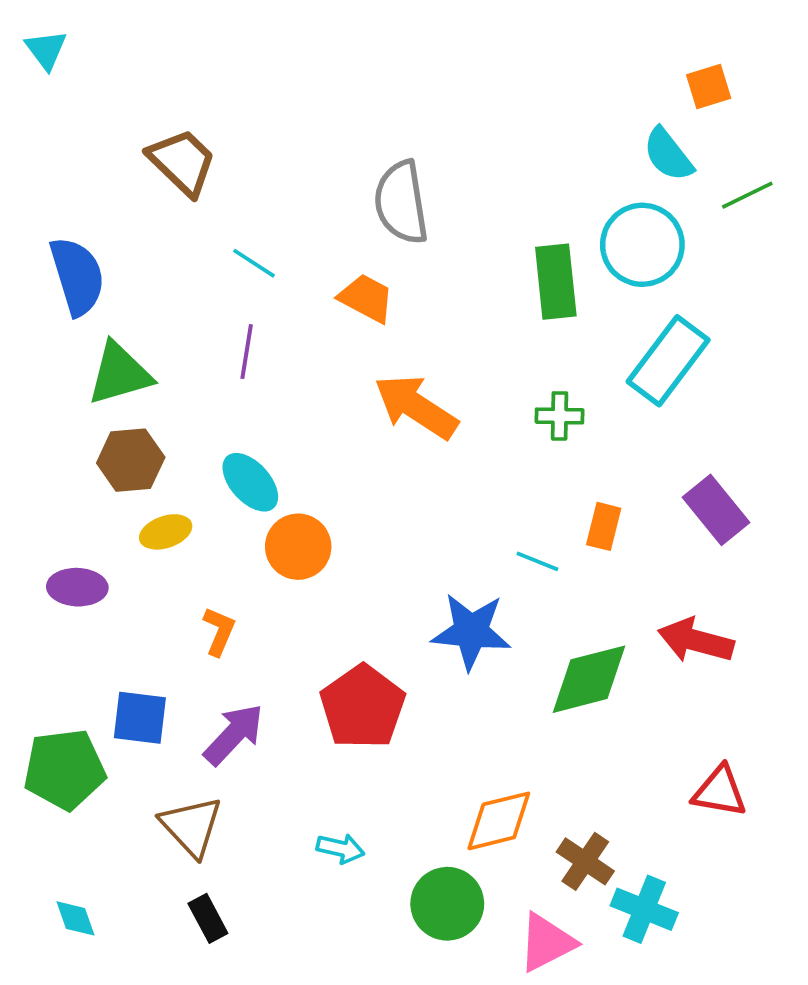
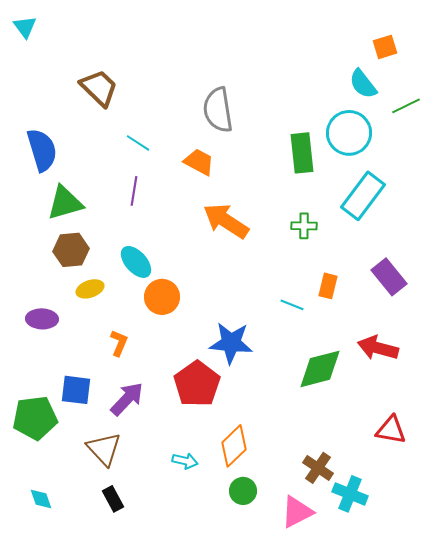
blue star: (471, 631) -> (231, 343), moved
orange diamond: (499, 821) -> (234, 446), moved, turned -30
green circle: (447, 904) -> (243, 491), size x0.7

